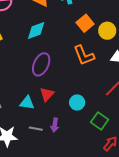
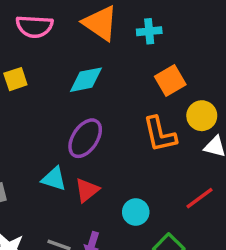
yellow circle: (107, 31) -> (202, 116), moved
cyan triangle: (27, 103) -> (54, 179), moved

